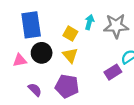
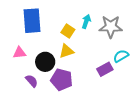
black circle: (42, 53) -> (45, 62), moved
yellow triangle: (70, 55) -> (66, 51), turned 49

